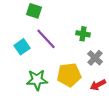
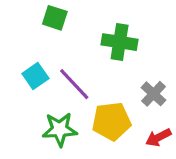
green cross: (83, 34) -> (120, 42), moved, size x1.5
purple line: (46, 39) -> (74, 84), moved

